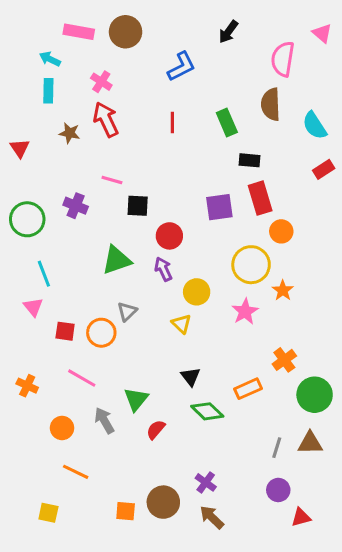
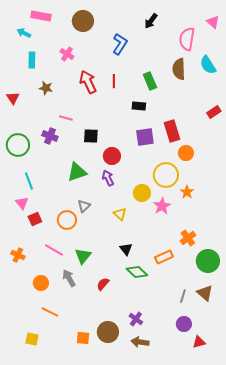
pink rectangle: (79, 32) -> (41, 16), moved
cyan arrow: (50, 59) -> (24, 33), moved
blue L-shape: (181, 67) -> (120, 44), turned -30
red arrow: (106, 119) -> (88, 82), moved
cyan semicircle: (315, 126) -> (208, 65), moved
black rectangle: (250, 160) -> (139, 106), moved
pink line: (112, 180) -> (66, 118), moved
yellow circle: (197, 292) -> (142, 193), moved
red square: (65, 331) -> (35, 219), moved, turned -32
green triangle: (136, 399) -> (83, 256), moved
brown triangle: (310, 443) -> (205, 293), turned 42
brown arrow: (212, 517) -> (140, 342), turned -36

